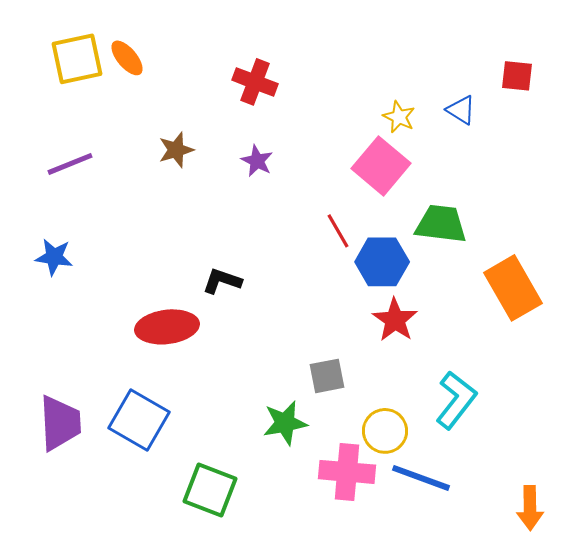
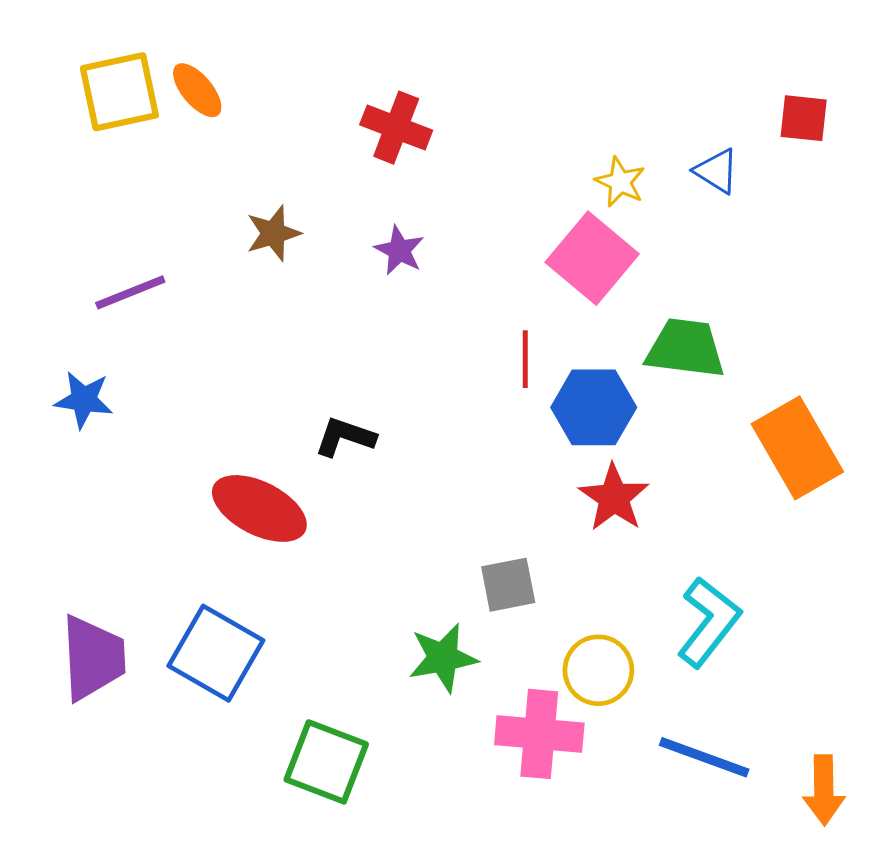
purple line: (70, 164) -> (130, 292), moved
red line: (338, 231) -> (525, 359), turned 30
red ellipse: (167, 327) -> (259, 508), turned 34
blue line: (421, 478) -> (704, 757), moved

